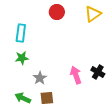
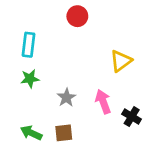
yellow triangle: (93, 14) -> (121, 61), moved
black cross: (98, 72) -> (132, 117), moved
gray star: (40, 78) -> (66, 98), moved

